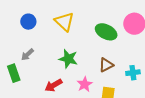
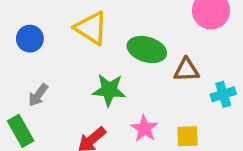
green ellipse: (106, 32) -> (147, 50), moved
brown triangle: (106, 65) -> (186, 70), moved, turned 35

